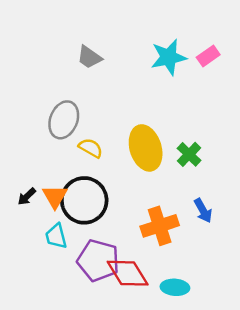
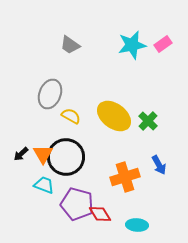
yellow ellipse: (146, 148) -> (114, 116), turned -36
cyan trapezoid: (56, 236) -> (44, 185), turned 125
red diamond: (128, 273) -> (100, 214), size x0.7

